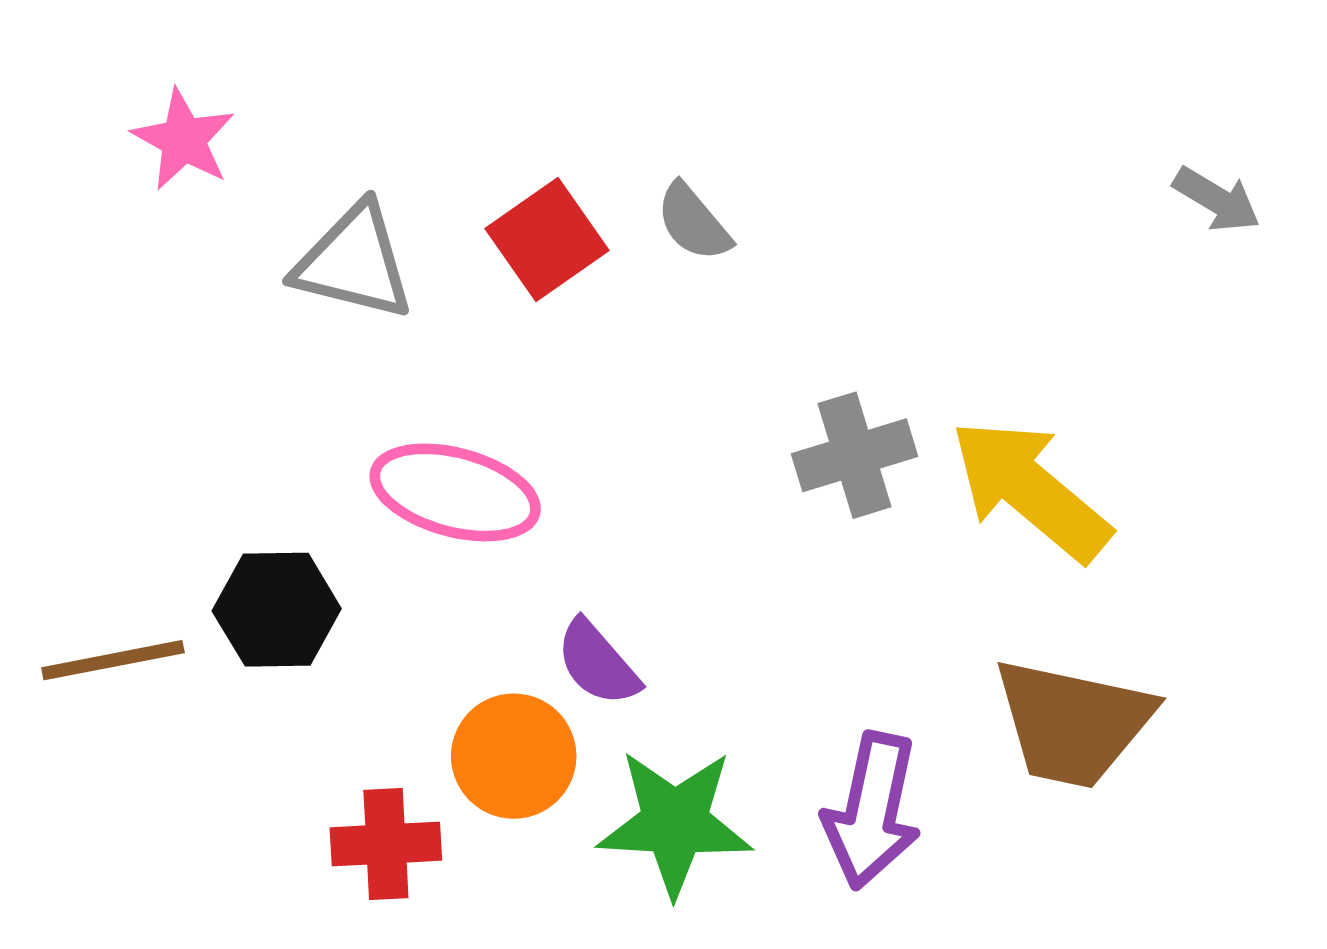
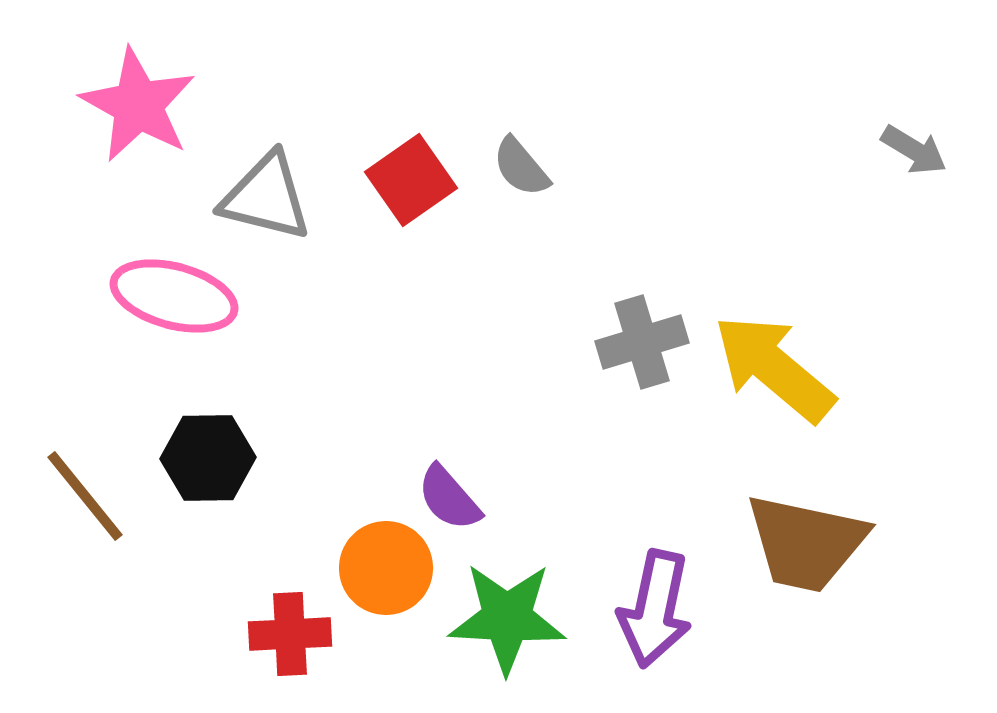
pink star: (183, 140) -> (138, 105), size x1.5
pink ellipse: (455, 492) -> (174, 296), moved
brown line: (113, 660) -> (85, 496), turned 62

